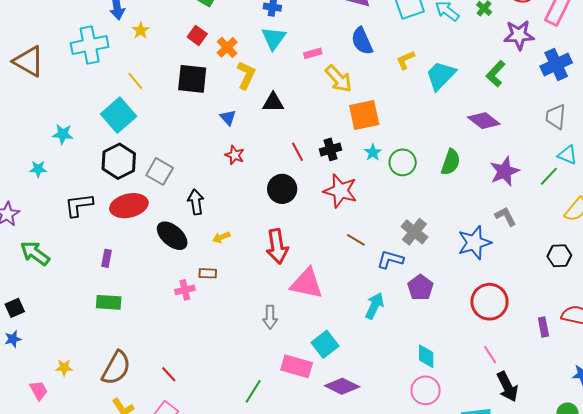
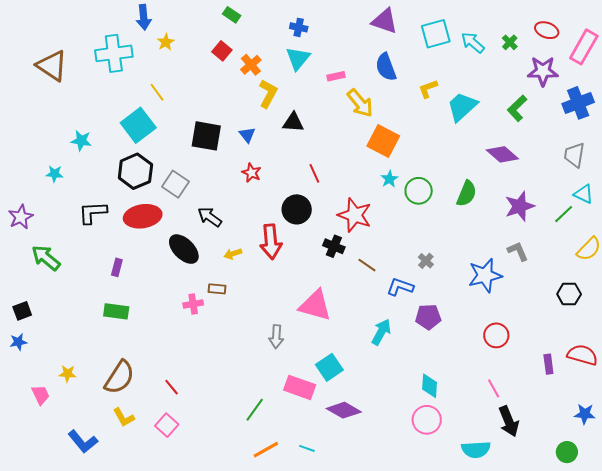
black square: (192, 79) -> (206, 136), moved
orange square: (364, 115) -> (383, 141), turned 36
black cross: (330, 149) -> (334, 246), moved, turned 35
black arrow: (196, 202) -> (210, 217), turned -50
gray cross: (414, 232) -> (426, 261), size x0.6
red arrow: (277, 246) -> (271, 242), moved
purple pentagon: (420, 287) -> (428, 317), turned 30
red circle: (489, 302) -> (496, 335), size x0.7

